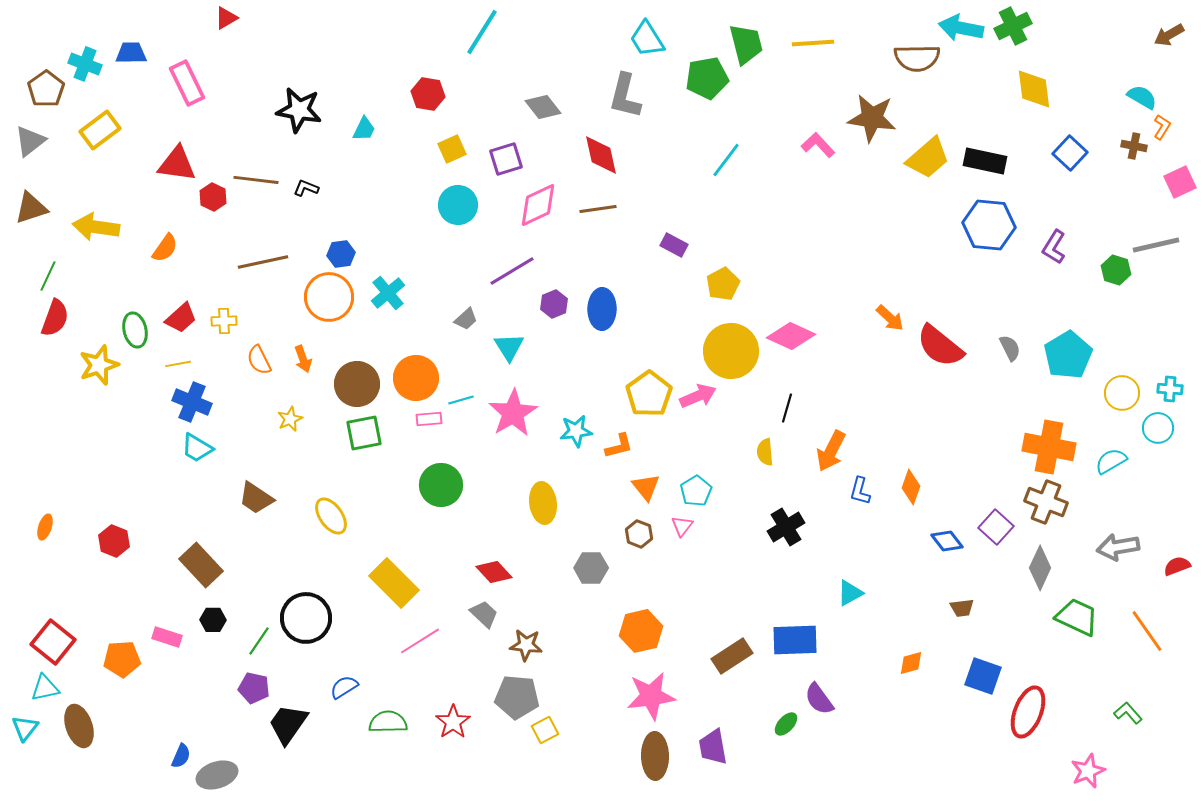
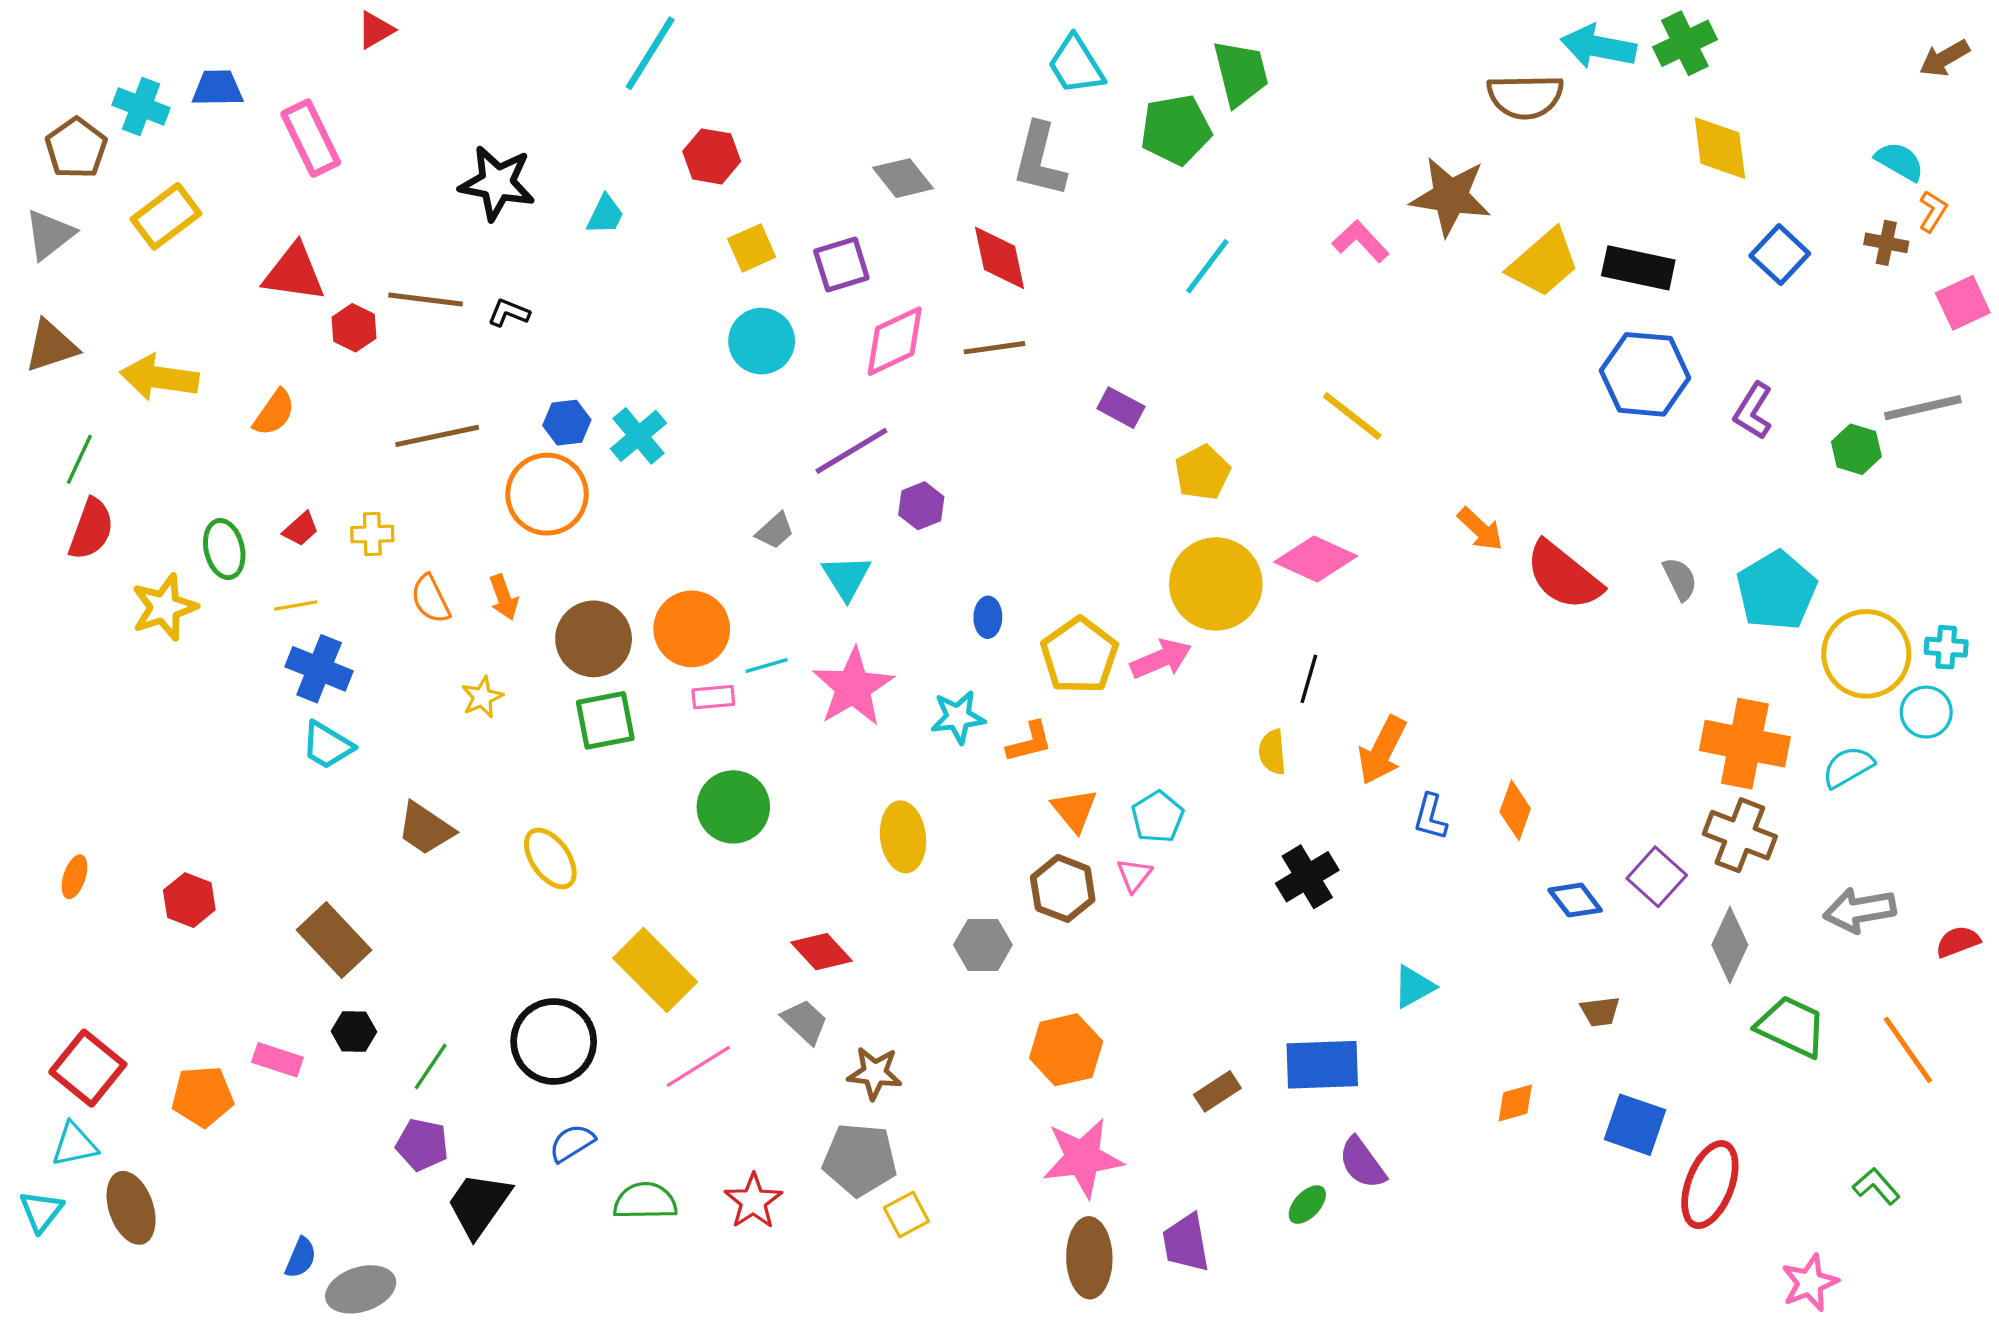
cyan line: (482, 32) -> (650, 53), moved
yellow line: (813, 43) -> (1352, 416), moved, turned 42
cyan cross: (388, 293) -> (638, 436), moved
blue ellipse: (602, 309) -> (988, 617), moved, size x0.6
red trapezoid: (181, 318) -> (301, 529), size x0.7
yellow circle: (1122, 393) -> (1866, 654), size x1.5
brown hexagon: (639, 534) -> (1063, 888), size x1.4
black circle: (306, 618) -> (554, 1041), moved
brown rectangle: (732, 656) -> (1217, 1091), size x0.7

